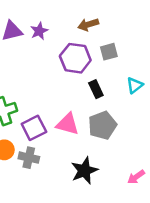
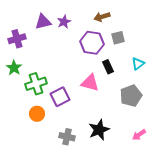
pink triangle: (68, 124) -> (90, 83), moved
gray pentagon: (102, 125) -> (131, 96), moved
gray cross: (29, 158) -> (67, 137), moved

